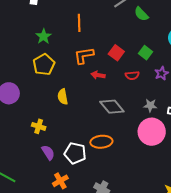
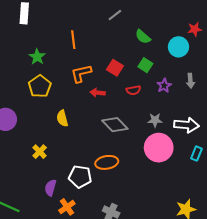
green semicircle: (141, 14) -> (143, 37), moved
yellow cross: (39, 126) -> (40, 152), turned 32
purple semicircle: (48, 152) -> (50, 188), moved, turned -126

